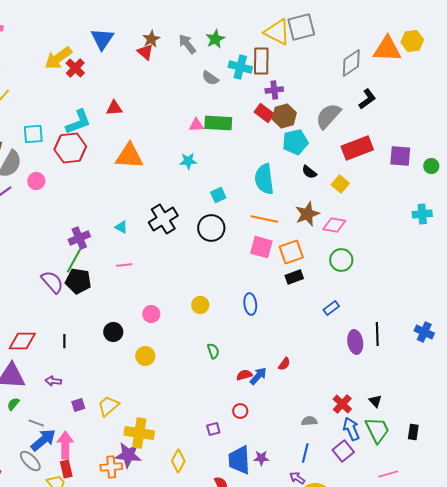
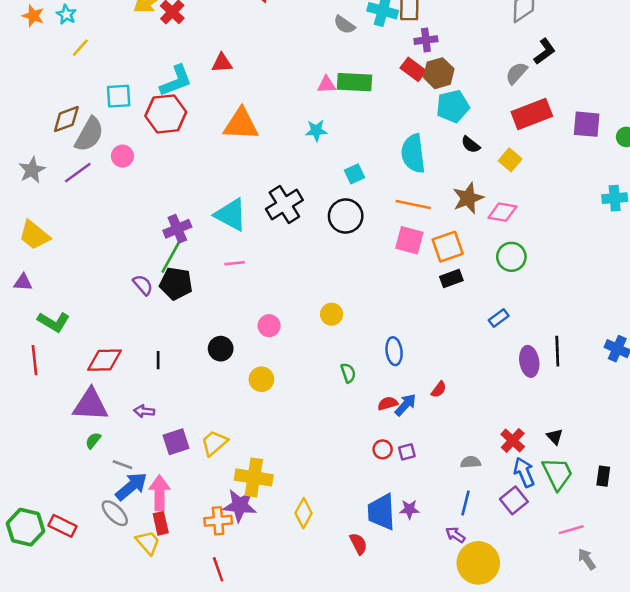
gray semicircle: (328, 116) -> (516, 73), moved, size x0.7
cyan triangle: (121, 227) -> (231, 215), size x2.0
purple semicircle: (52, 282) -> (143, 285), size x0.7
blue ellipse: (250, 304) -> (394, 351), moved
purple square: (78, 405) -> (176, 442), size x1.5
purple square: (213, 429) -> (407, 452), moved

